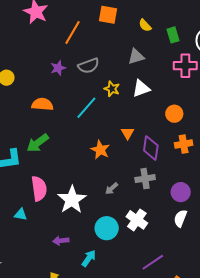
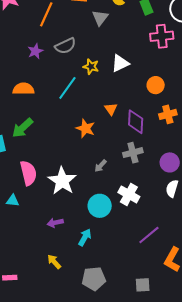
gray triangle: (136, 57) -> (100, 18), moved, turned -30

